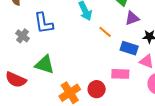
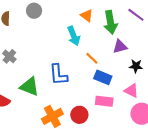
blue L-shape: (44, 23) -> (58, 75), moved
blue rectangle: (129, 48) -> (103, 77), moved

